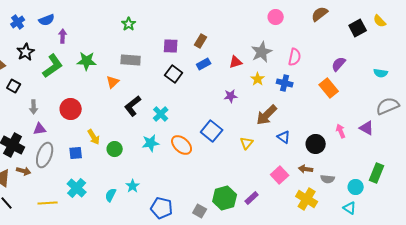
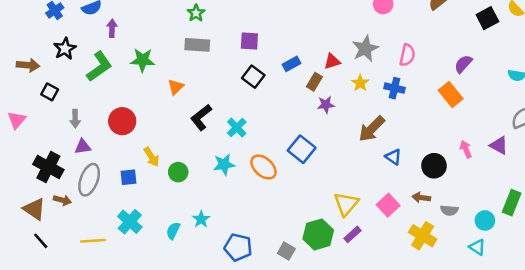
brown rectangle: (201, 41) -> (314, 82), moved
gray rectangle: (131, 60) -> (197, 45), moved
yellow triangle: (247, 143) -> (346, 204), moved, size x1.5

